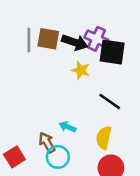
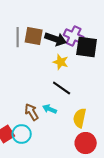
black line: (110, 101) -> (62, 88), moved
brown arrow: (47, 142) -> (32, 112), moved
cyan circle: (58, 157) -> (22, 134), moved

